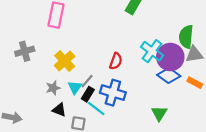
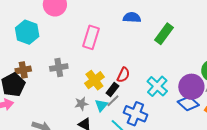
cyan cross: (152, 51) -> (157, 86), moved
red semicircle: (116, 61) -> (123, 75), moved
black rectangle: (88, 94) -> (112, 90), moved

